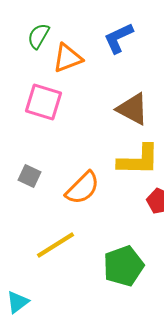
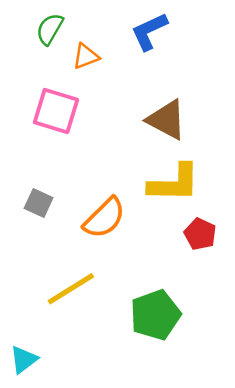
orange triangle: (68, 58) -> (86, 56), size x0.7

